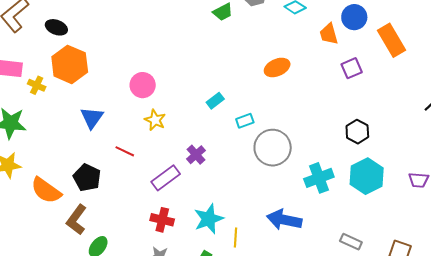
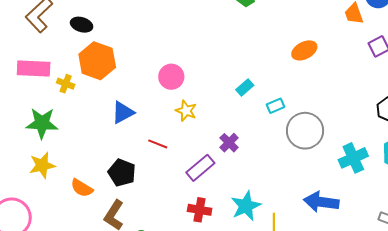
blue triangle: (92, 118) -> (123, 113), turned 30
orange semicircle: (46, 190) -> (82, 188), size x0.7

